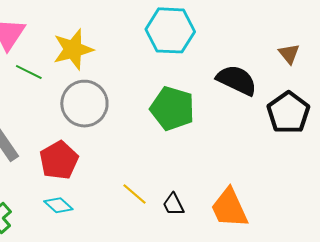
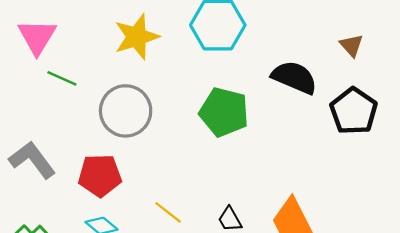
yellow star: (73, 49) -> (137, 37), moved
red pentagon: (59, 160) -> (100, 175), turned 30
yellow line: (135, 194) -> (168, 212), moved

